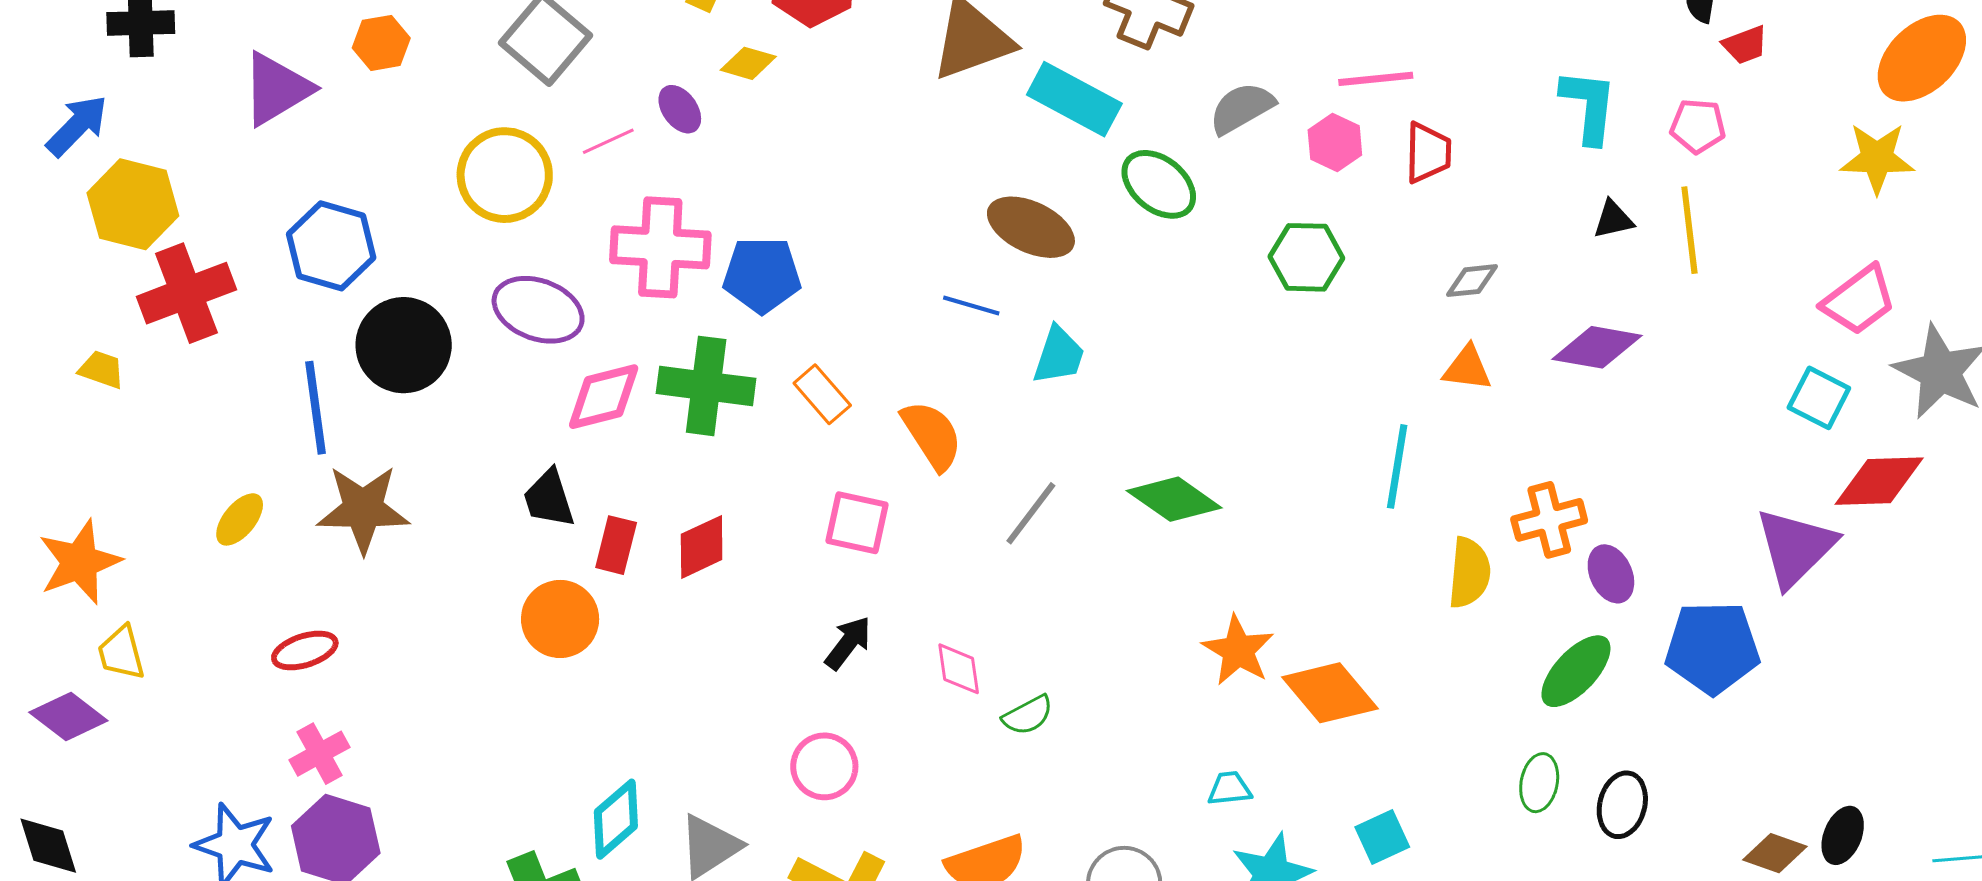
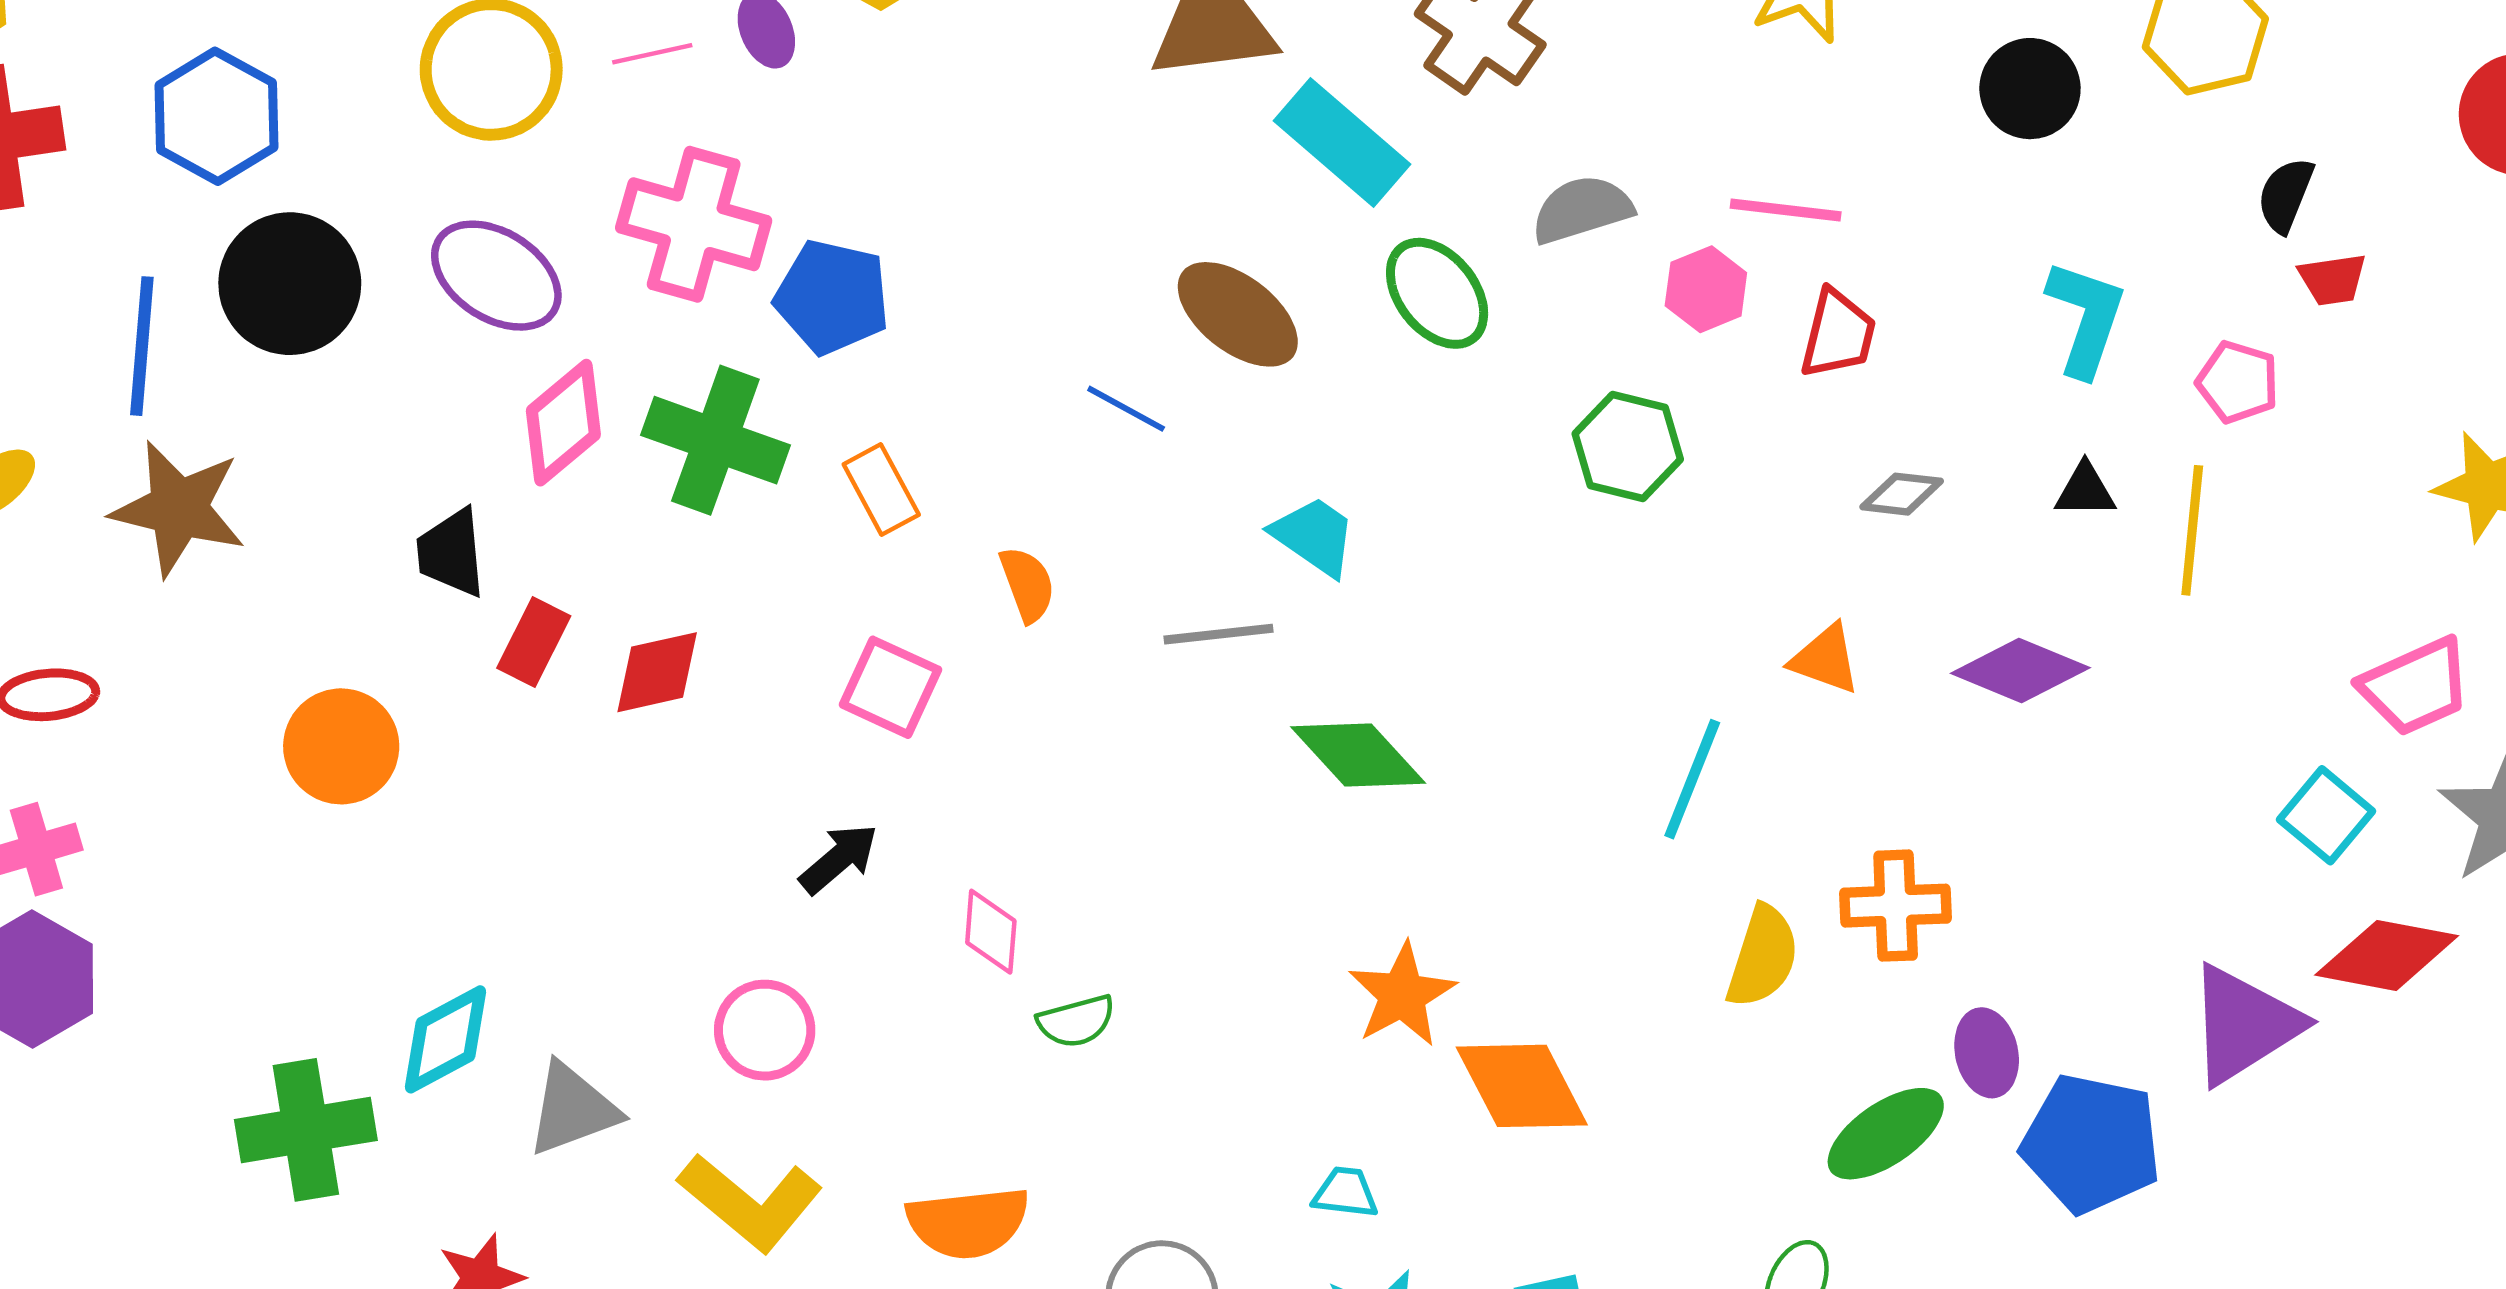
gray diamond: (1472, 281) -> (1902, 494), moved
cyan trapezoid: (1059, 355) -> (1314, 536), moved, turned -86
pink diamond: (604, 397) -> (563, 423), turned -38
orange semicircle: (932, 435) -> (1027, 584), size x0.7
gray line: (1031, 513) -> (1219, 634), moved, turned 34
purple ellipse: (1611, 574) -> (1987, 1053), moved
orange circle: (560, 619) -> (341, 746), moved

